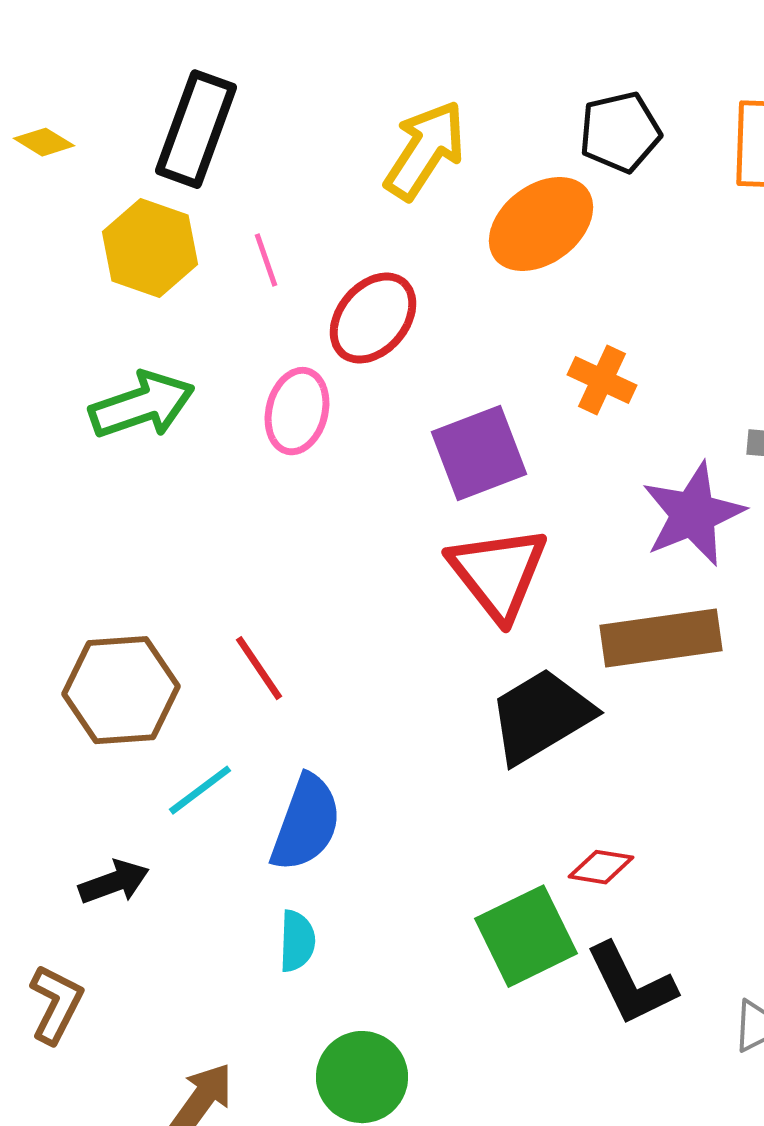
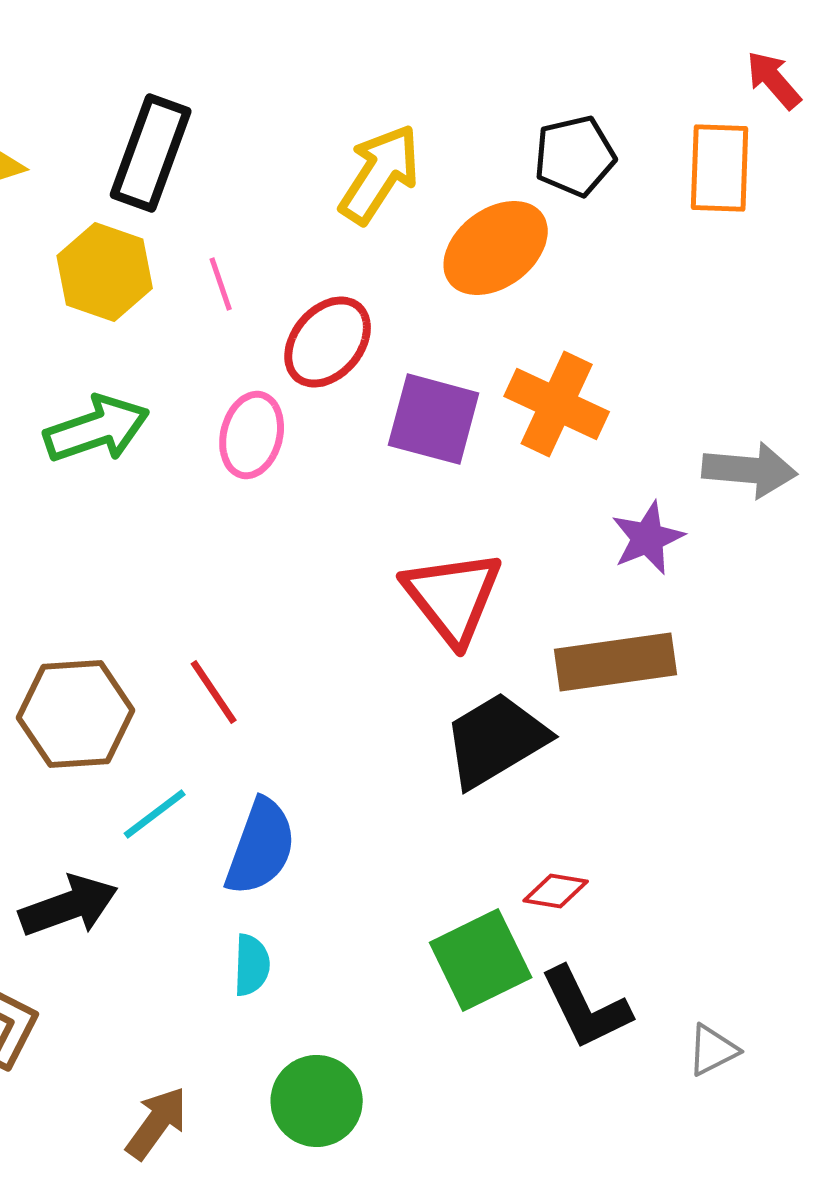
orange cross: (602, 380) -> (557, 404), size x1.5
purple square: (479, 453) -> (434, 419), moved, turned 36
purple star: (693, 514) -> (648, 538), size x0.7
black arrow: (114, 882) -> (69, 906), size x1.4

